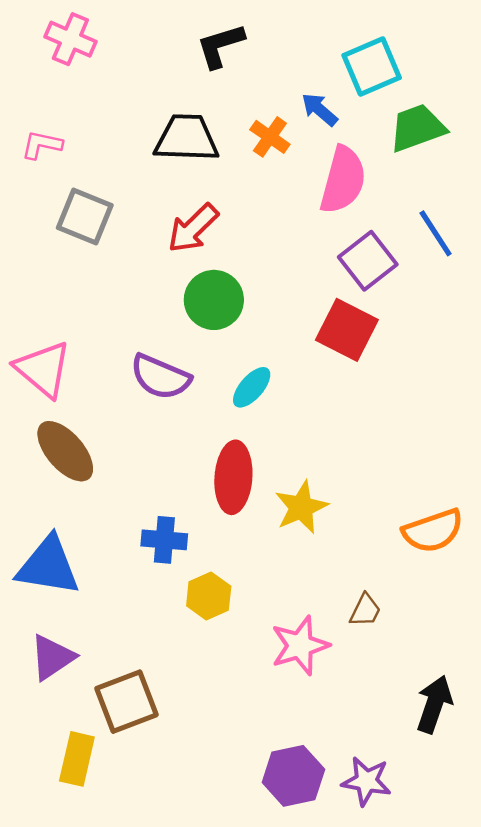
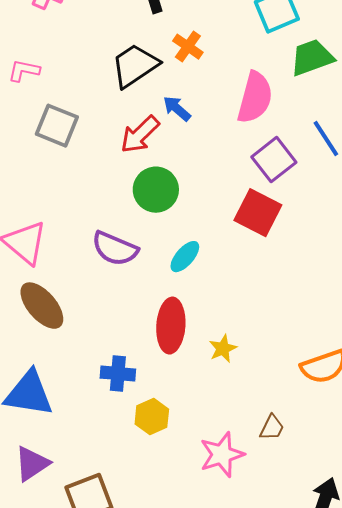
blue arrow: (320, 110) -> (177, 109), moved
orange cross: (270, 137) -> (188, 47), moved
black trapezoid: (186, 138) -> (135, 66), turned -36
yellow star: (301, 507) -> (223, 349), size x0.7

